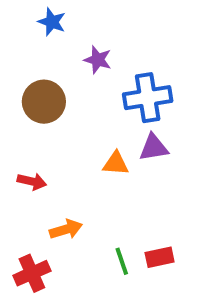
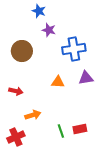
blue star: (52, 22) -> (39, 11), moved
purple triangle: (154, 148) -> (86, 78), moved

